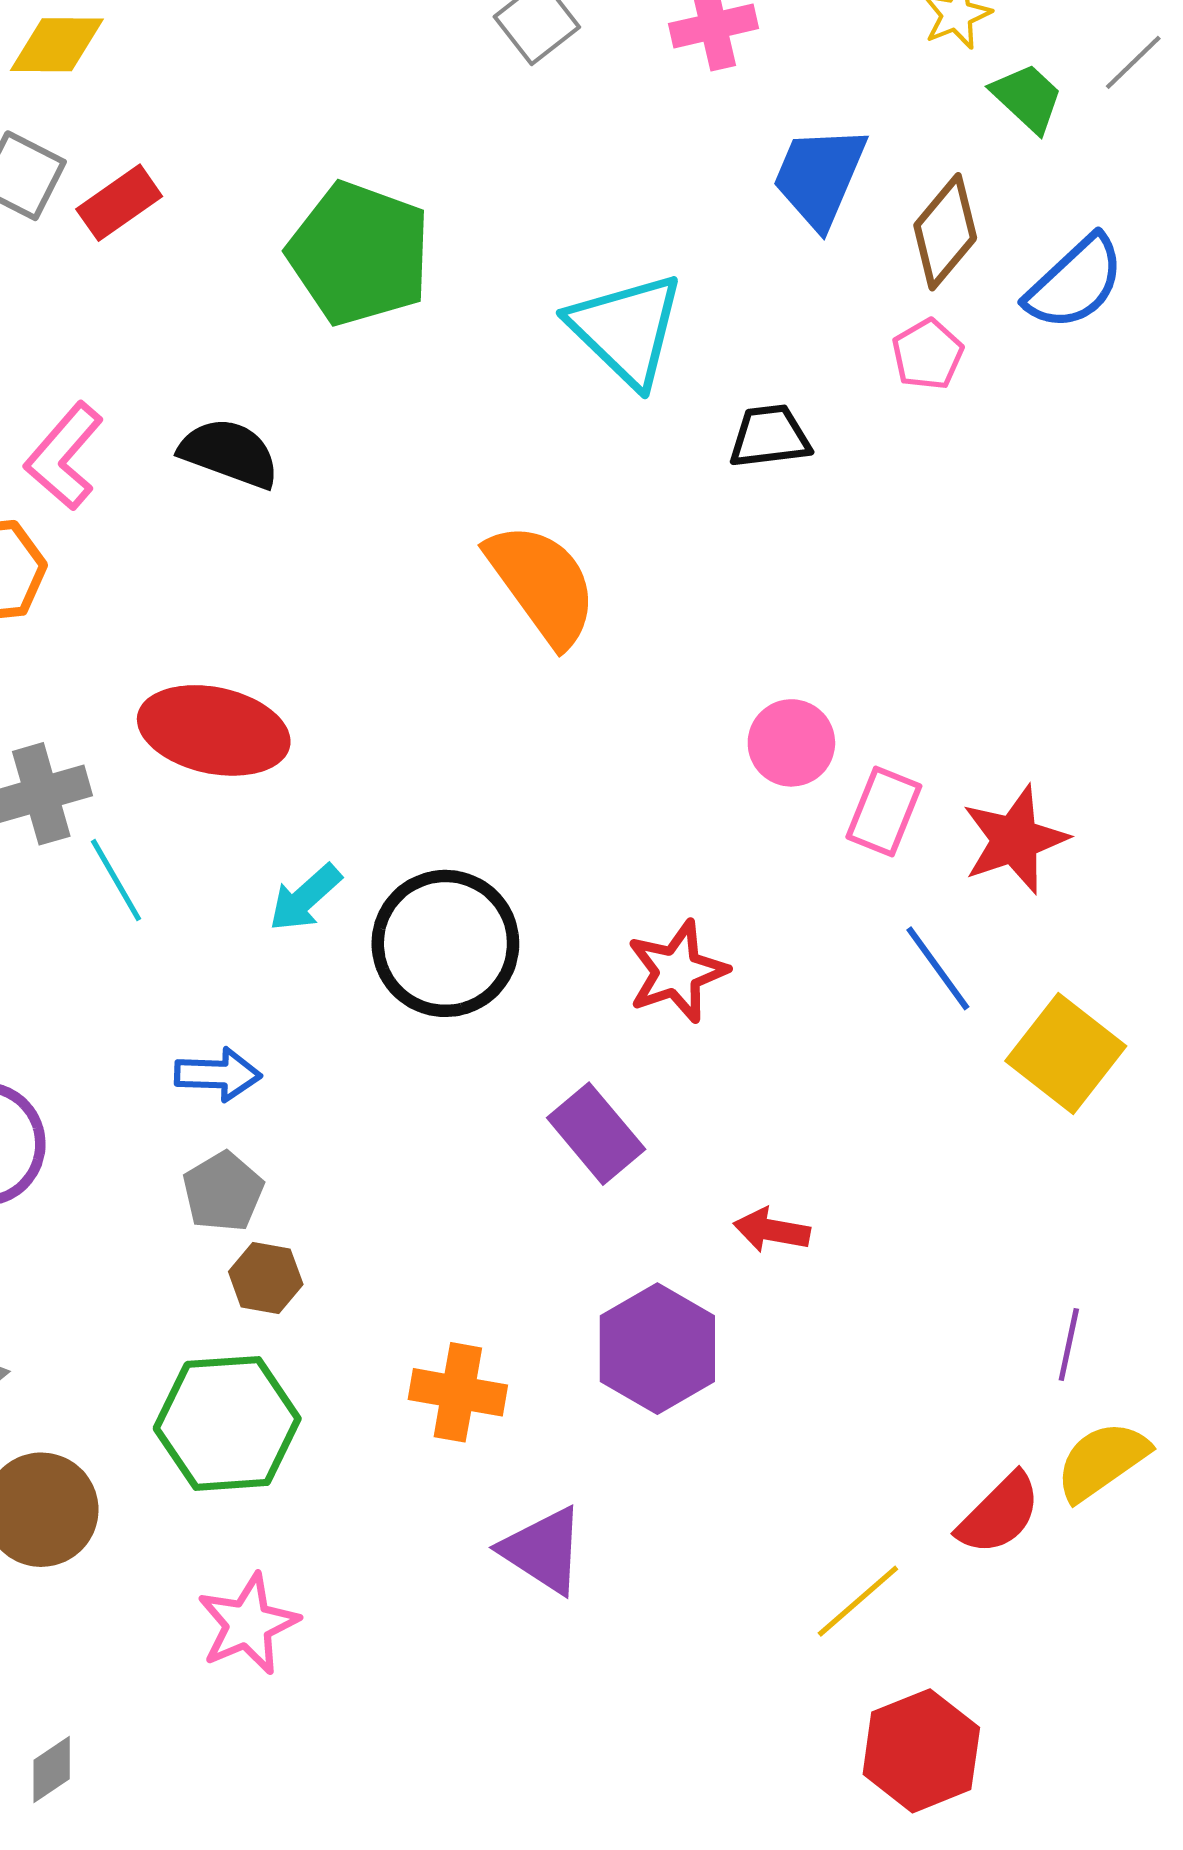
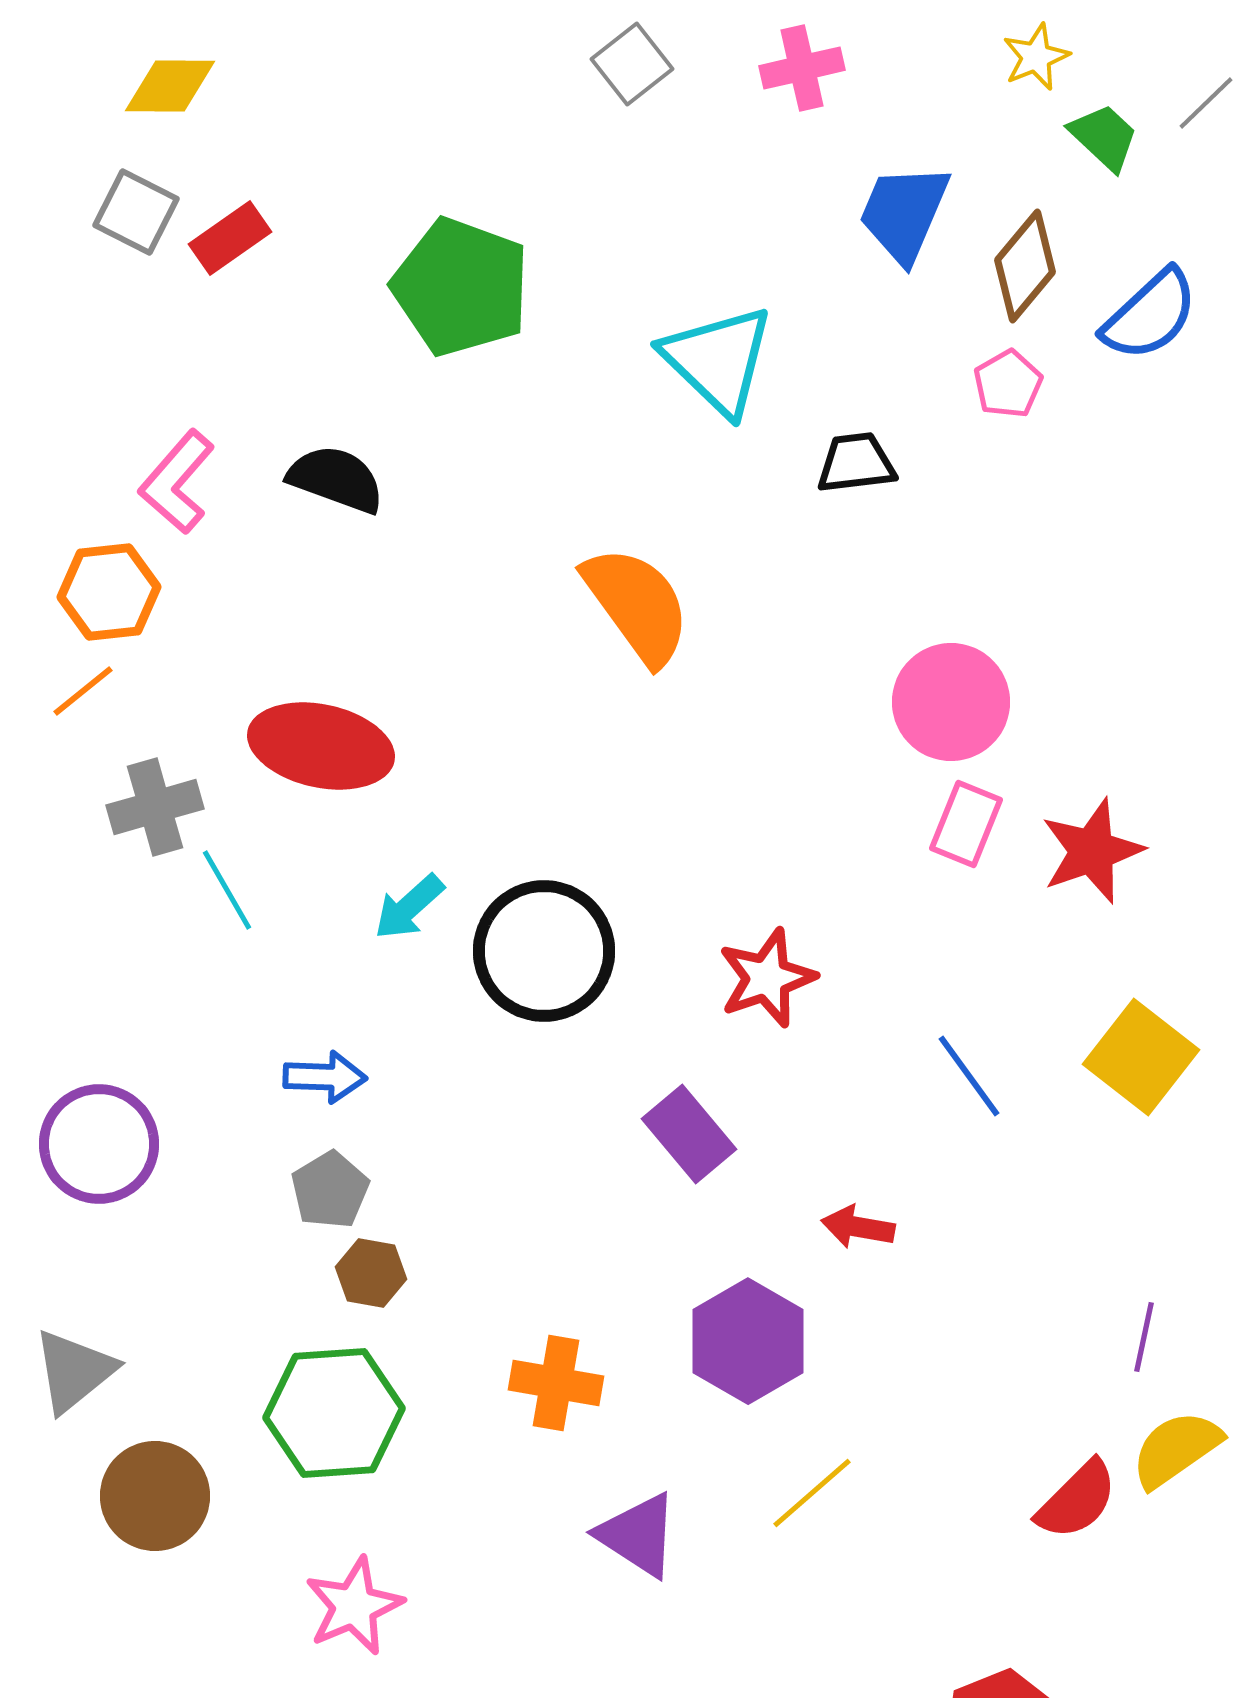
pink circle: (791, 743) -> (951, 702), moved, size x1.4
blue line: (938, 968) -> (969, 1076), moved
yellow line: (858, 1601) -> (812, 1493), moved

